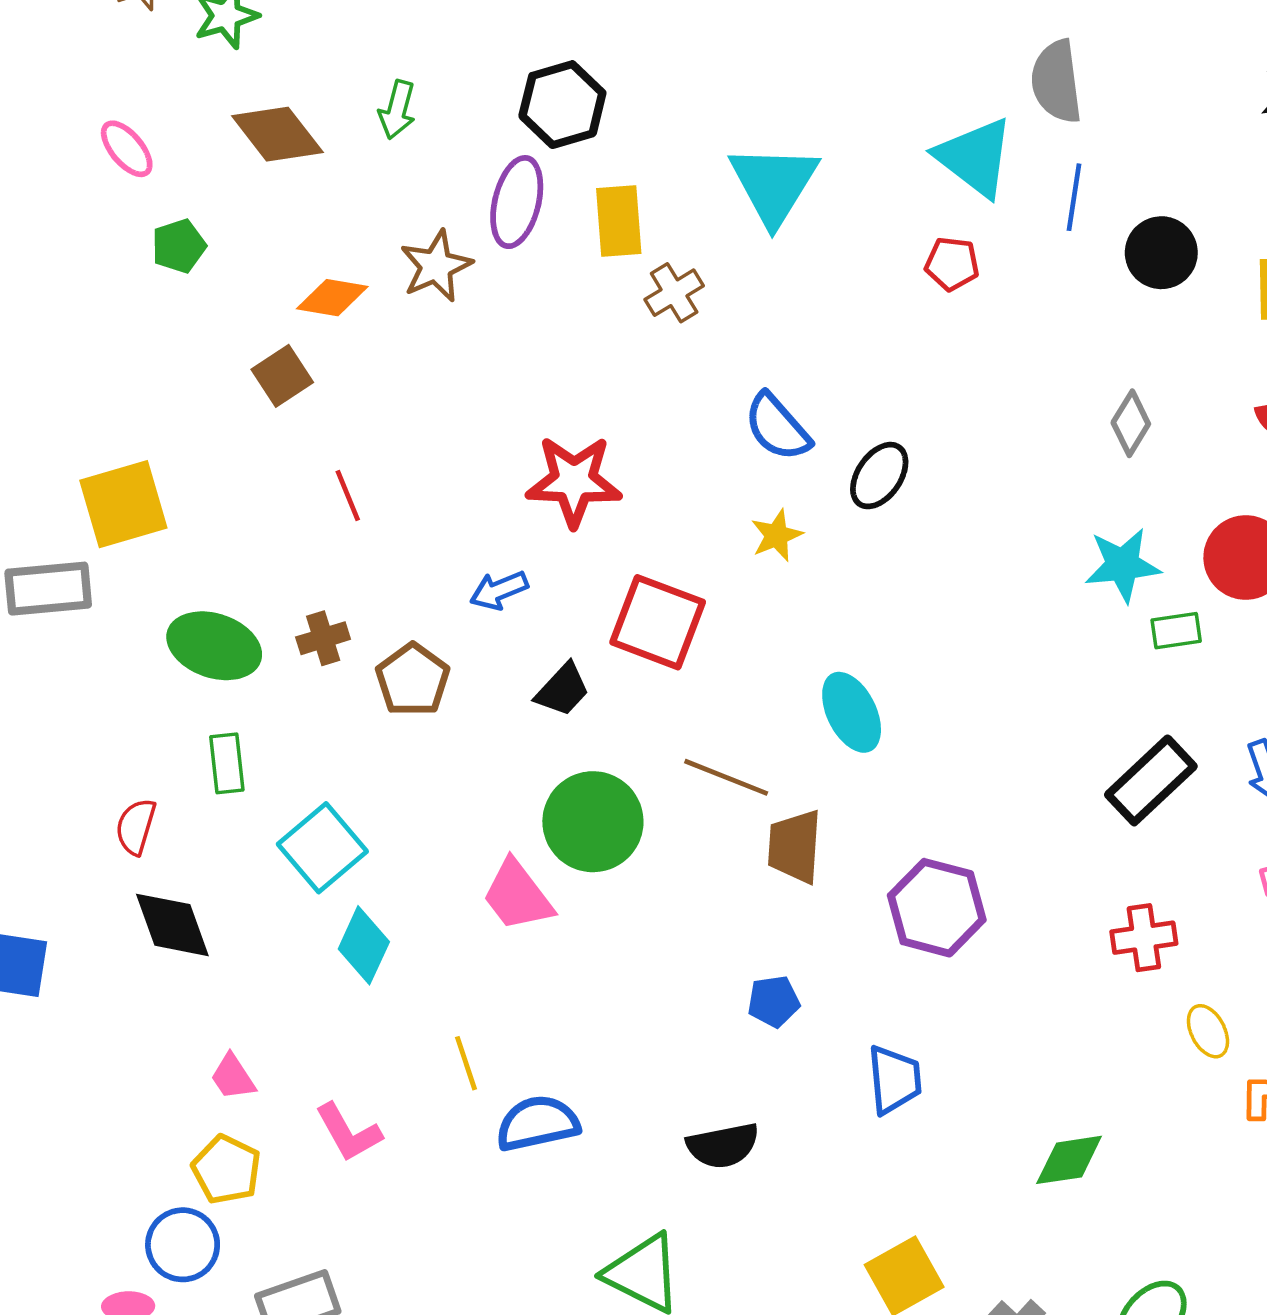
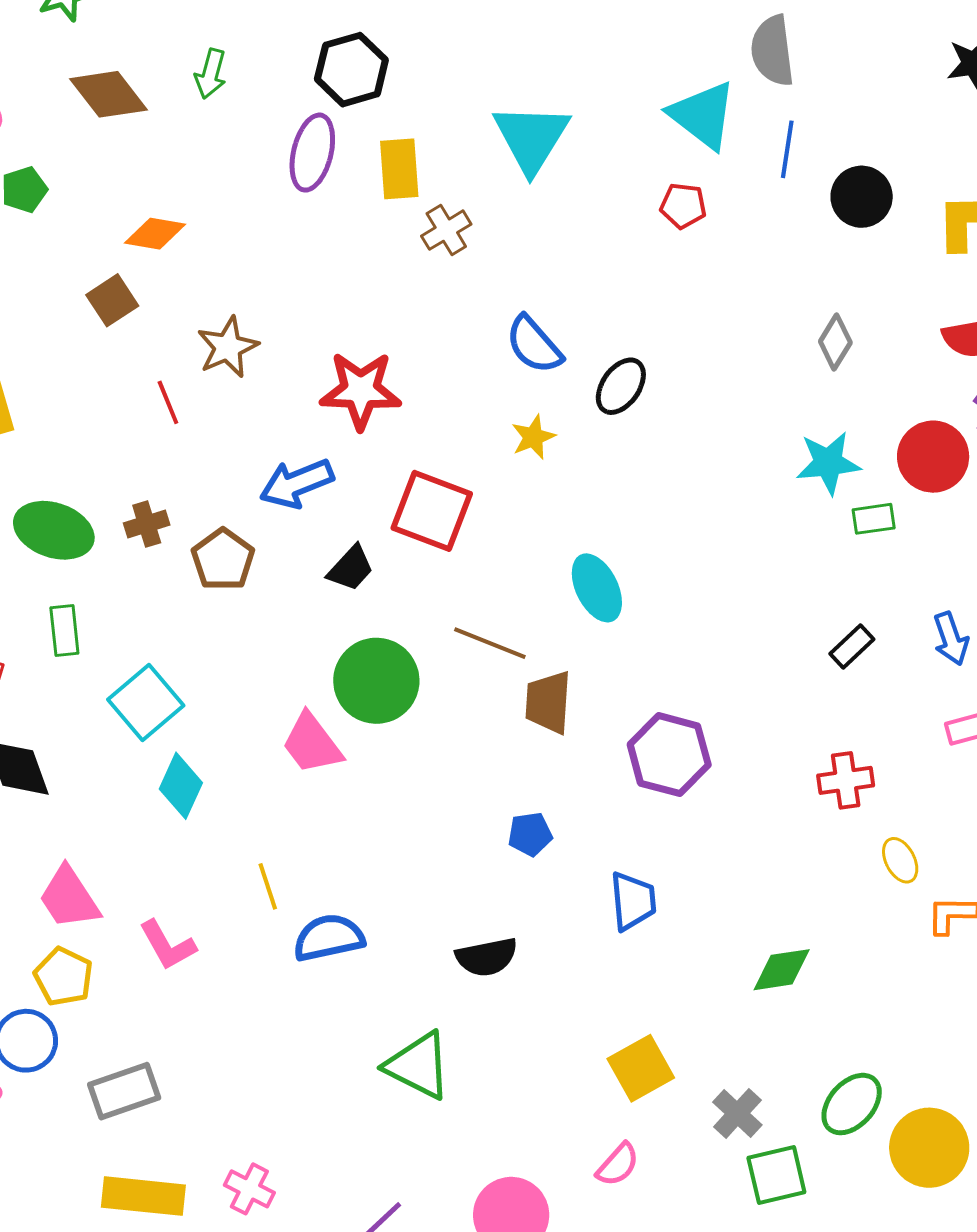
brown star: (436, 266) -> (228, 347), moved
blue arrow: (499, 590) -> (297, 483), size x1.5
black rectangle: (1151, 780) -> (852, 646), size x0.6
pink trapezoid: (233, 1077) -> (69, 898), size x1.6

